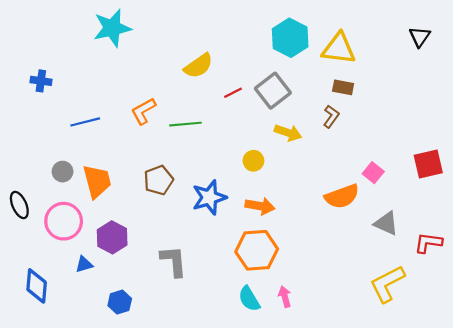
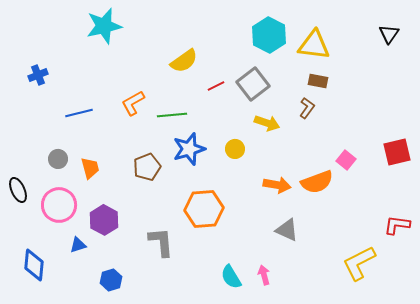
blue cross: (41, 81) -> (38, 75), turned -30
orange trapezoid: (97, 181) -> (90, 168), size x0.7
blue star: (209, 197) -> (189, 149), moved
orange arrow: (260, 206) -> (277, 185), moved
gray triangle: (386, 223) -> (287, 230), moved
orange hexagon: (257, 250) -> (204, 209), moved

